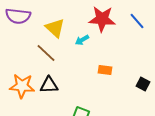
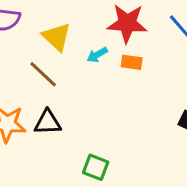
orange rectangle: (105, 70) -> (132, 62), moved

